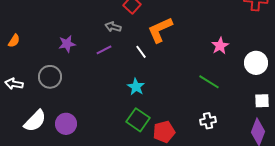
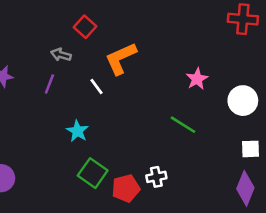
purple line: (104, 50) -> (49, 84), turned -42
cyan star: (136, 87) -> (77, 131), moved
white cross: (208, 121) -> (156, 177), moved

